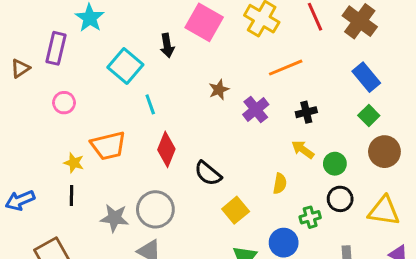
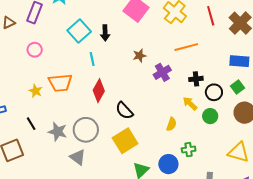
black arrow: (167, 46) -> (105, 33), moved
blue rectangle: (366, 77) -> (239, 61), turned -54
black line: (72, 196) -> (31, 124), moved, turned -40
black circle: (340, 199) -> (214, 92), moved
yellow square: (236, 210) -> (125, 141), moved, size x1.4

